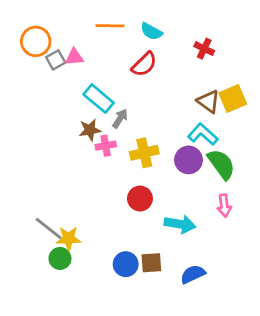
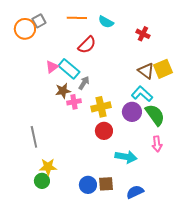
pink triangle: (74, 57) -> (52, 67), moved, turned -32
gray square: (56, 60) -> (39, 21), moved
red semicircle: (144, 64) -> (87, 45), moved
red circle: (140, 199) -> (104, 131), moved
gray line: (49, 228) -> (34, 137), moved, turned 40

